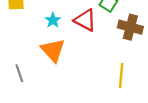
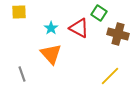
yellow line: (121, 76) -> (110, 76), turned 40

